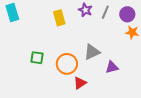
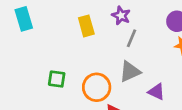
gray line: (105, 12) -> (132, 38), moved
purple triangle: (112, 67) -> (156, 92), turned 40

